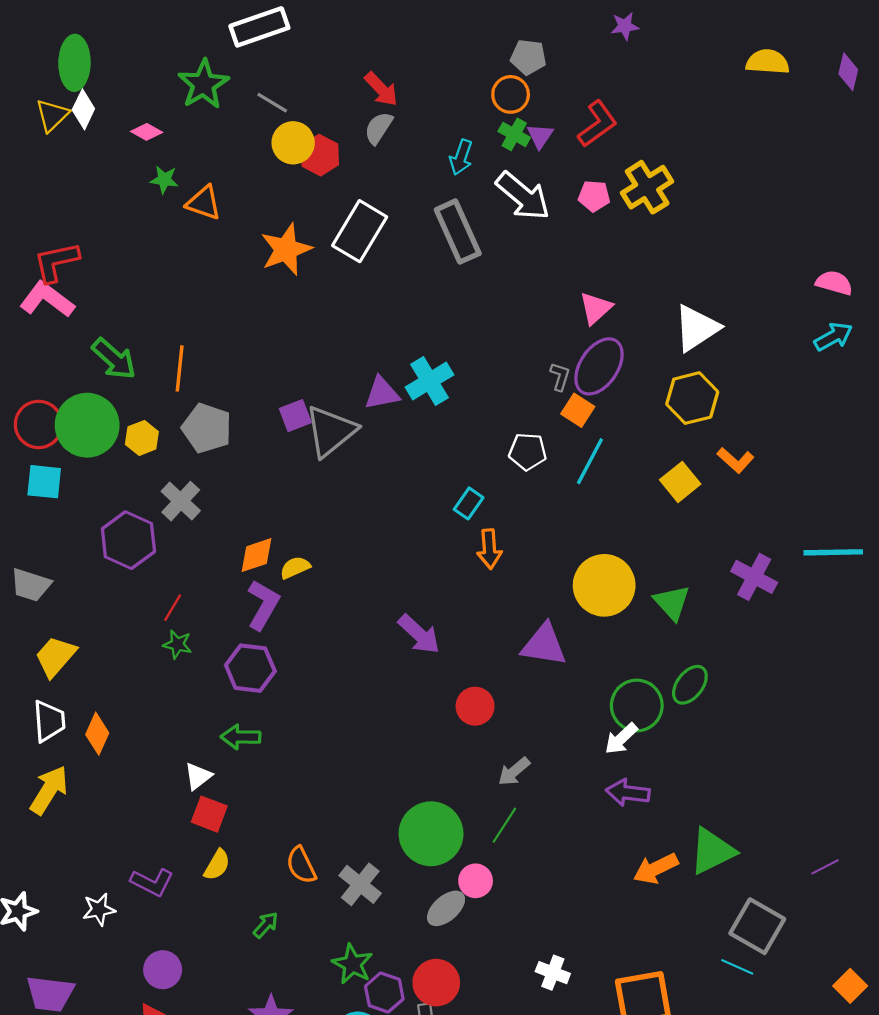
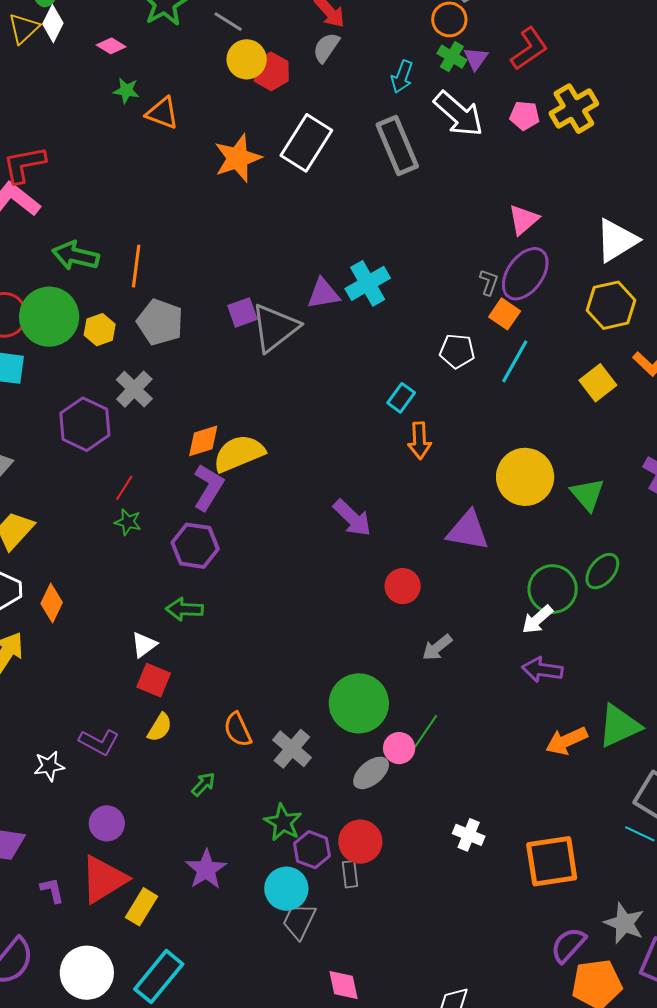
green arrow: (114, 359) -> (76, 256), turned 150
yellow semicircle: (295, 568) -> (239, 453), size x1.8
green line: (504, 825) -> (426, 731), moved

